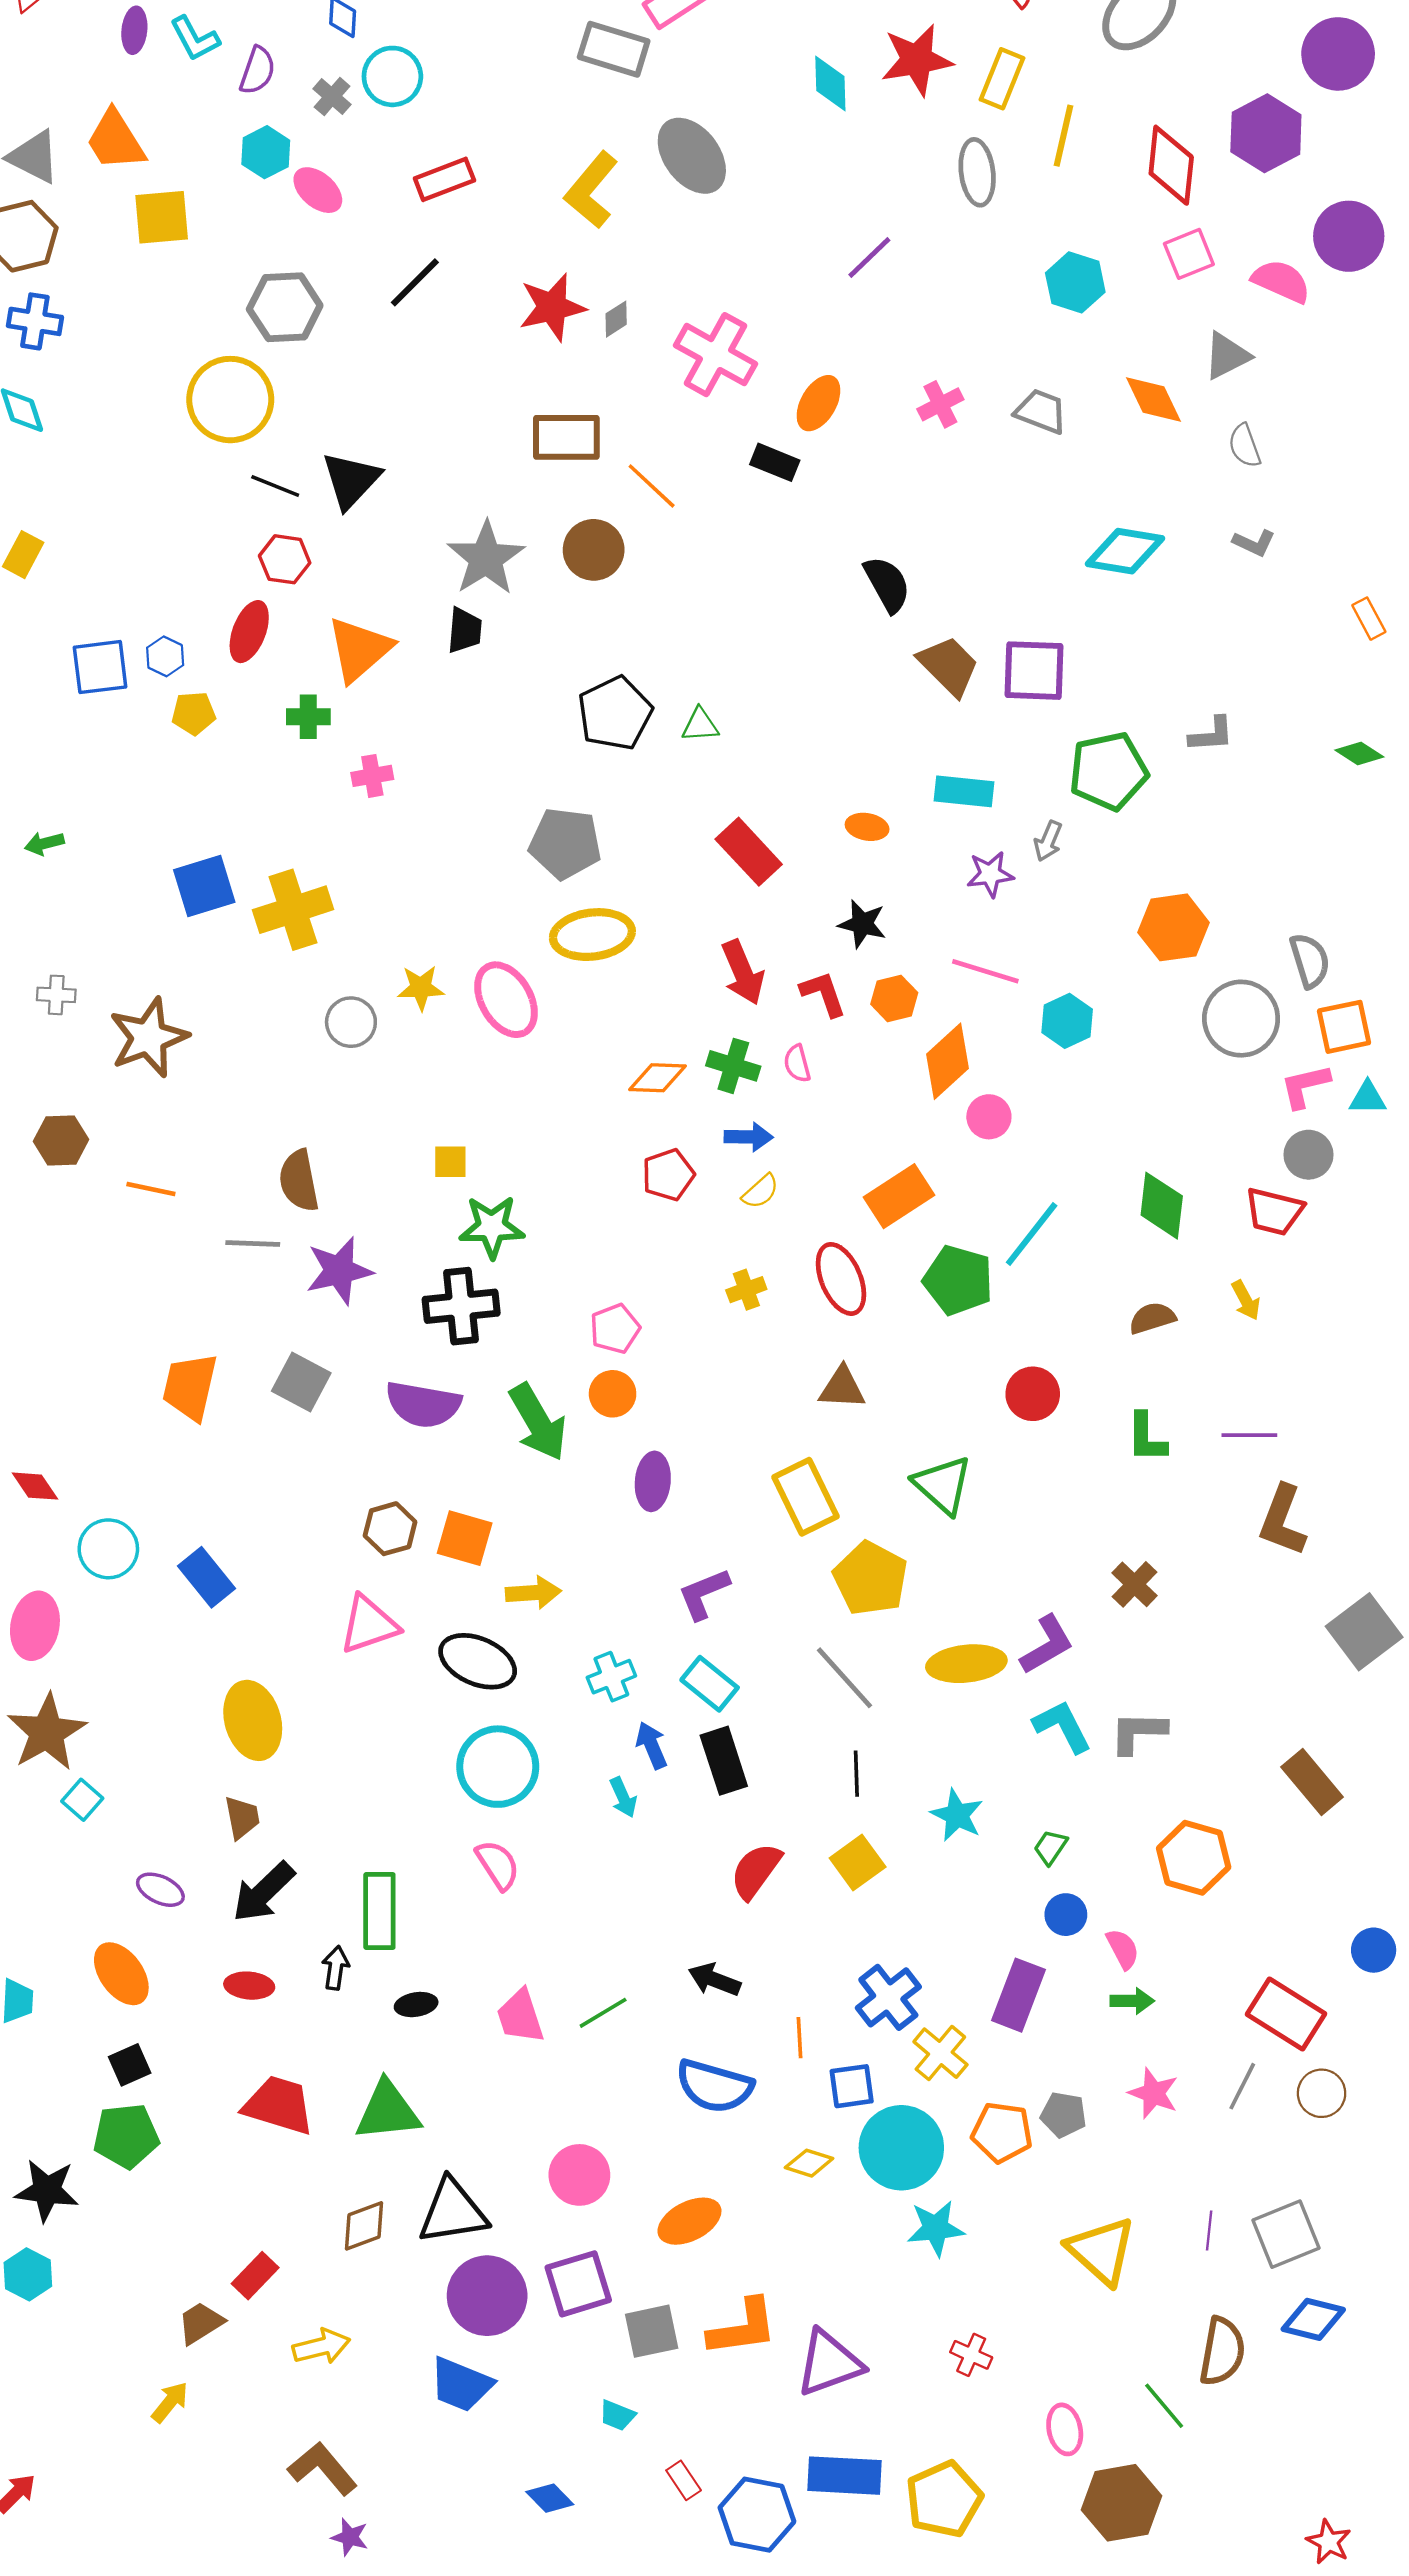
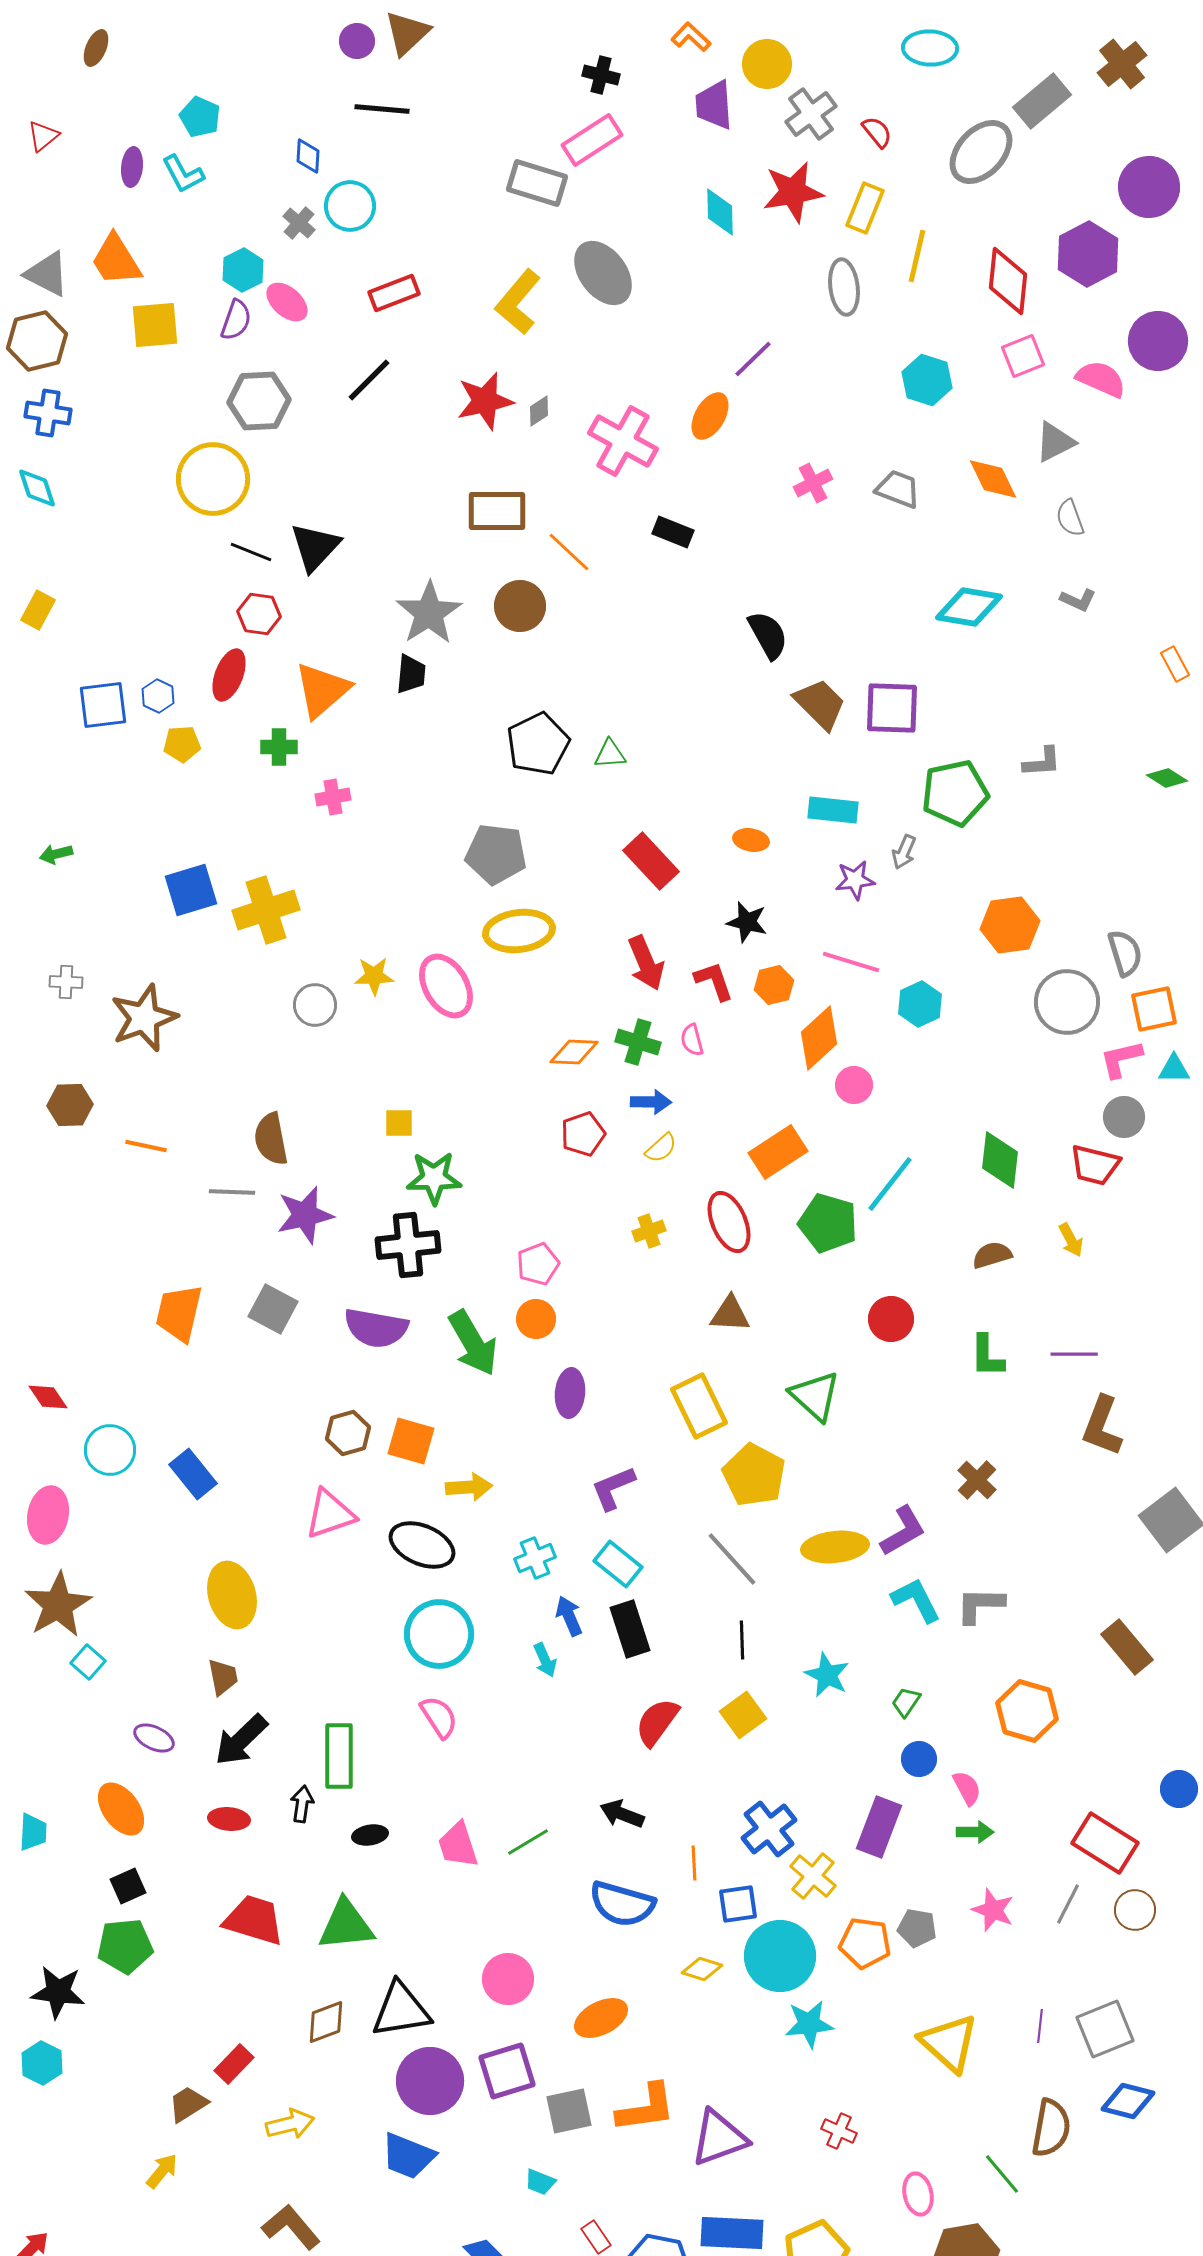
purple semicircle: (257, 71) -> (236, 320), moved
orange ellipse: (818, 403) -> (710, 416), moved

